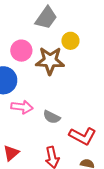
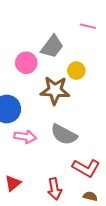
pink circle: (21, 51) -> (26, 63), moved
gray semicircle: (52, 117) -> (64, 134), moved, size x1.5

